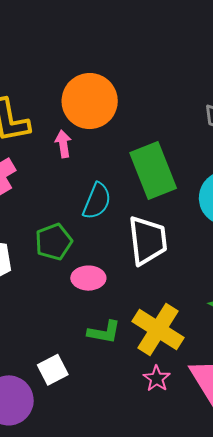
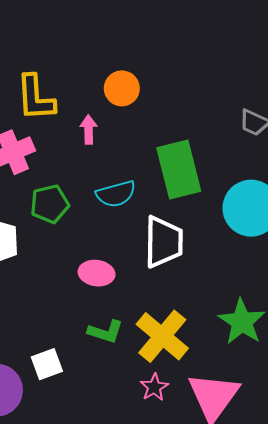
orange circle: (90, 101) -> (122, 88), size x0.6
cyan semicircle: (97, 201) -> (116, 194), turned 45
green pentagon: (54, 242) -> (50, 204), moved

